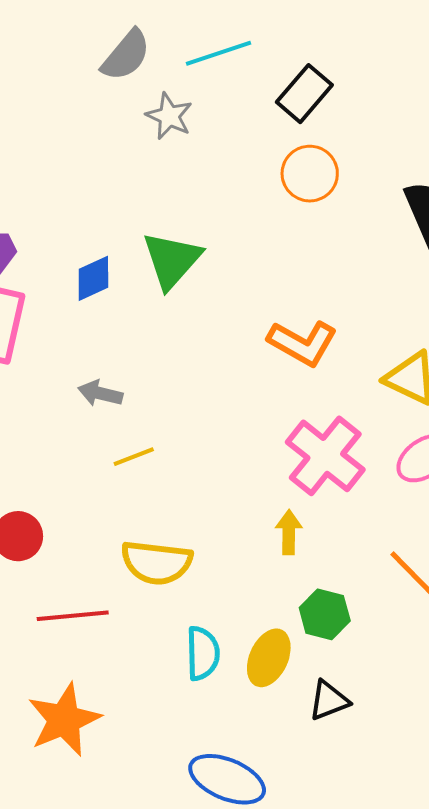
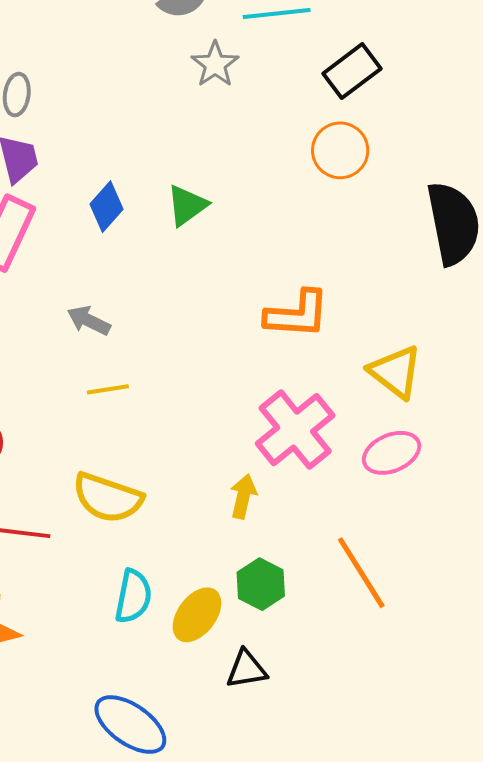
green triangle: (172, 260) -> (187, 205), size x0.7
blue diamond: (93, 278) -> (107, 207), turned -36
orange L-shape: (302, 343) -> (297, 314), turned -38

